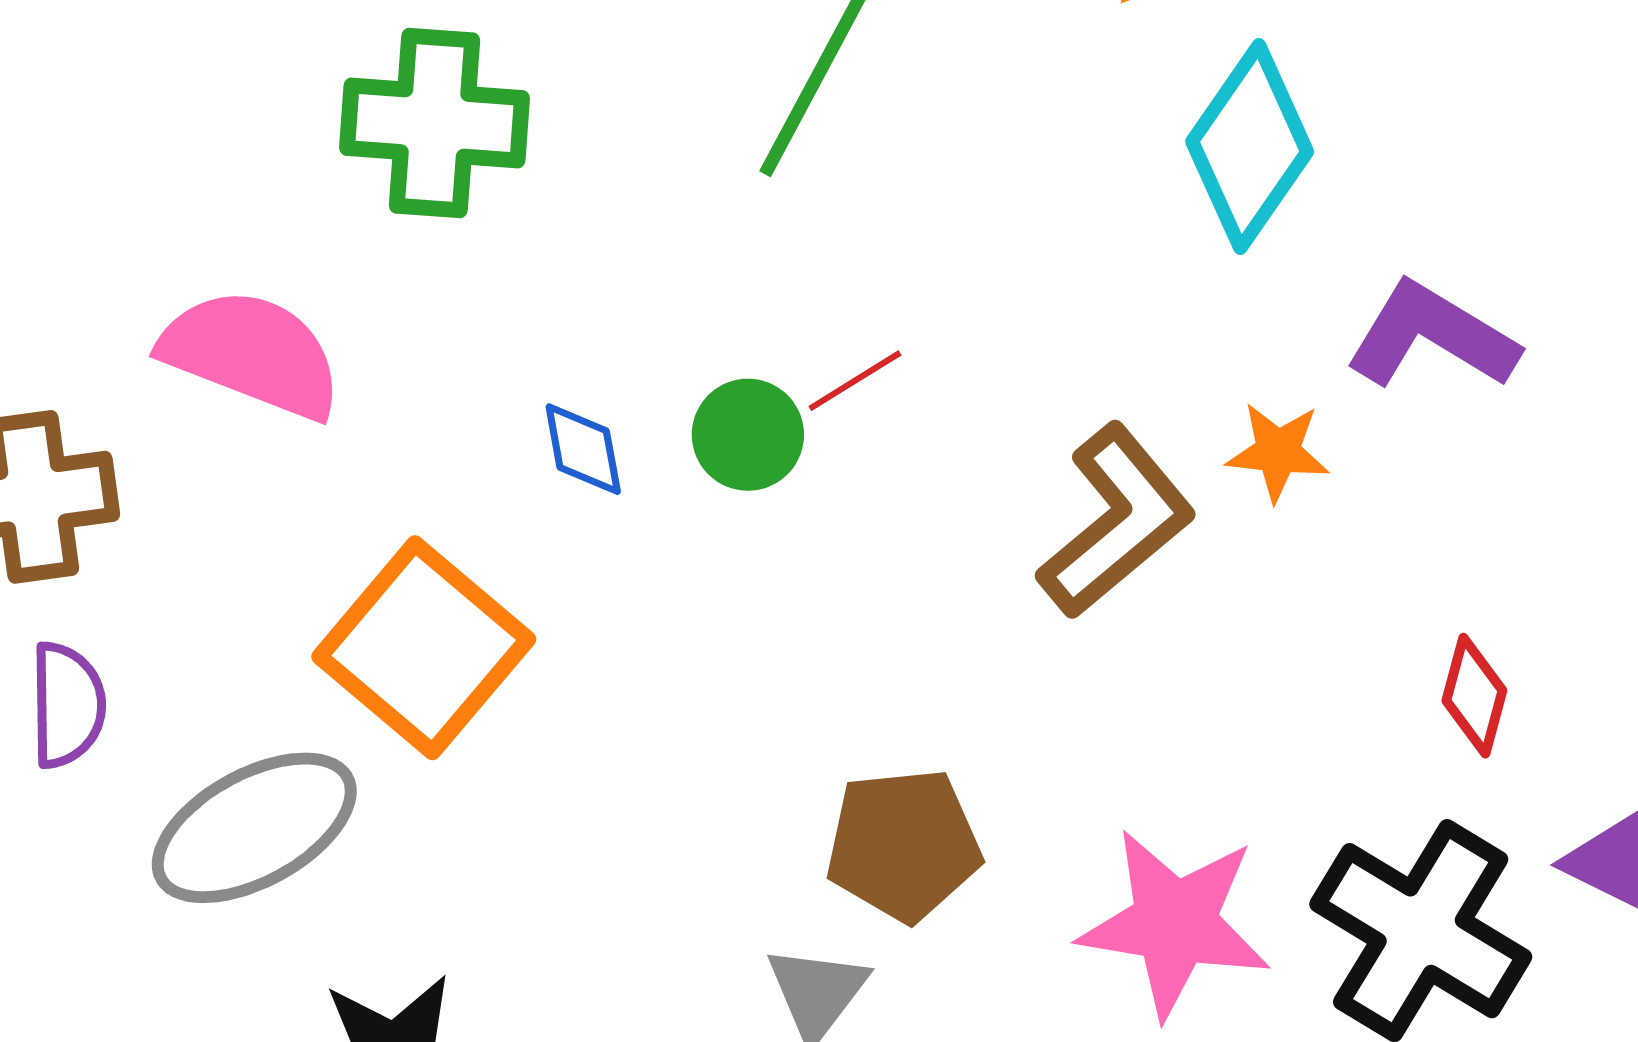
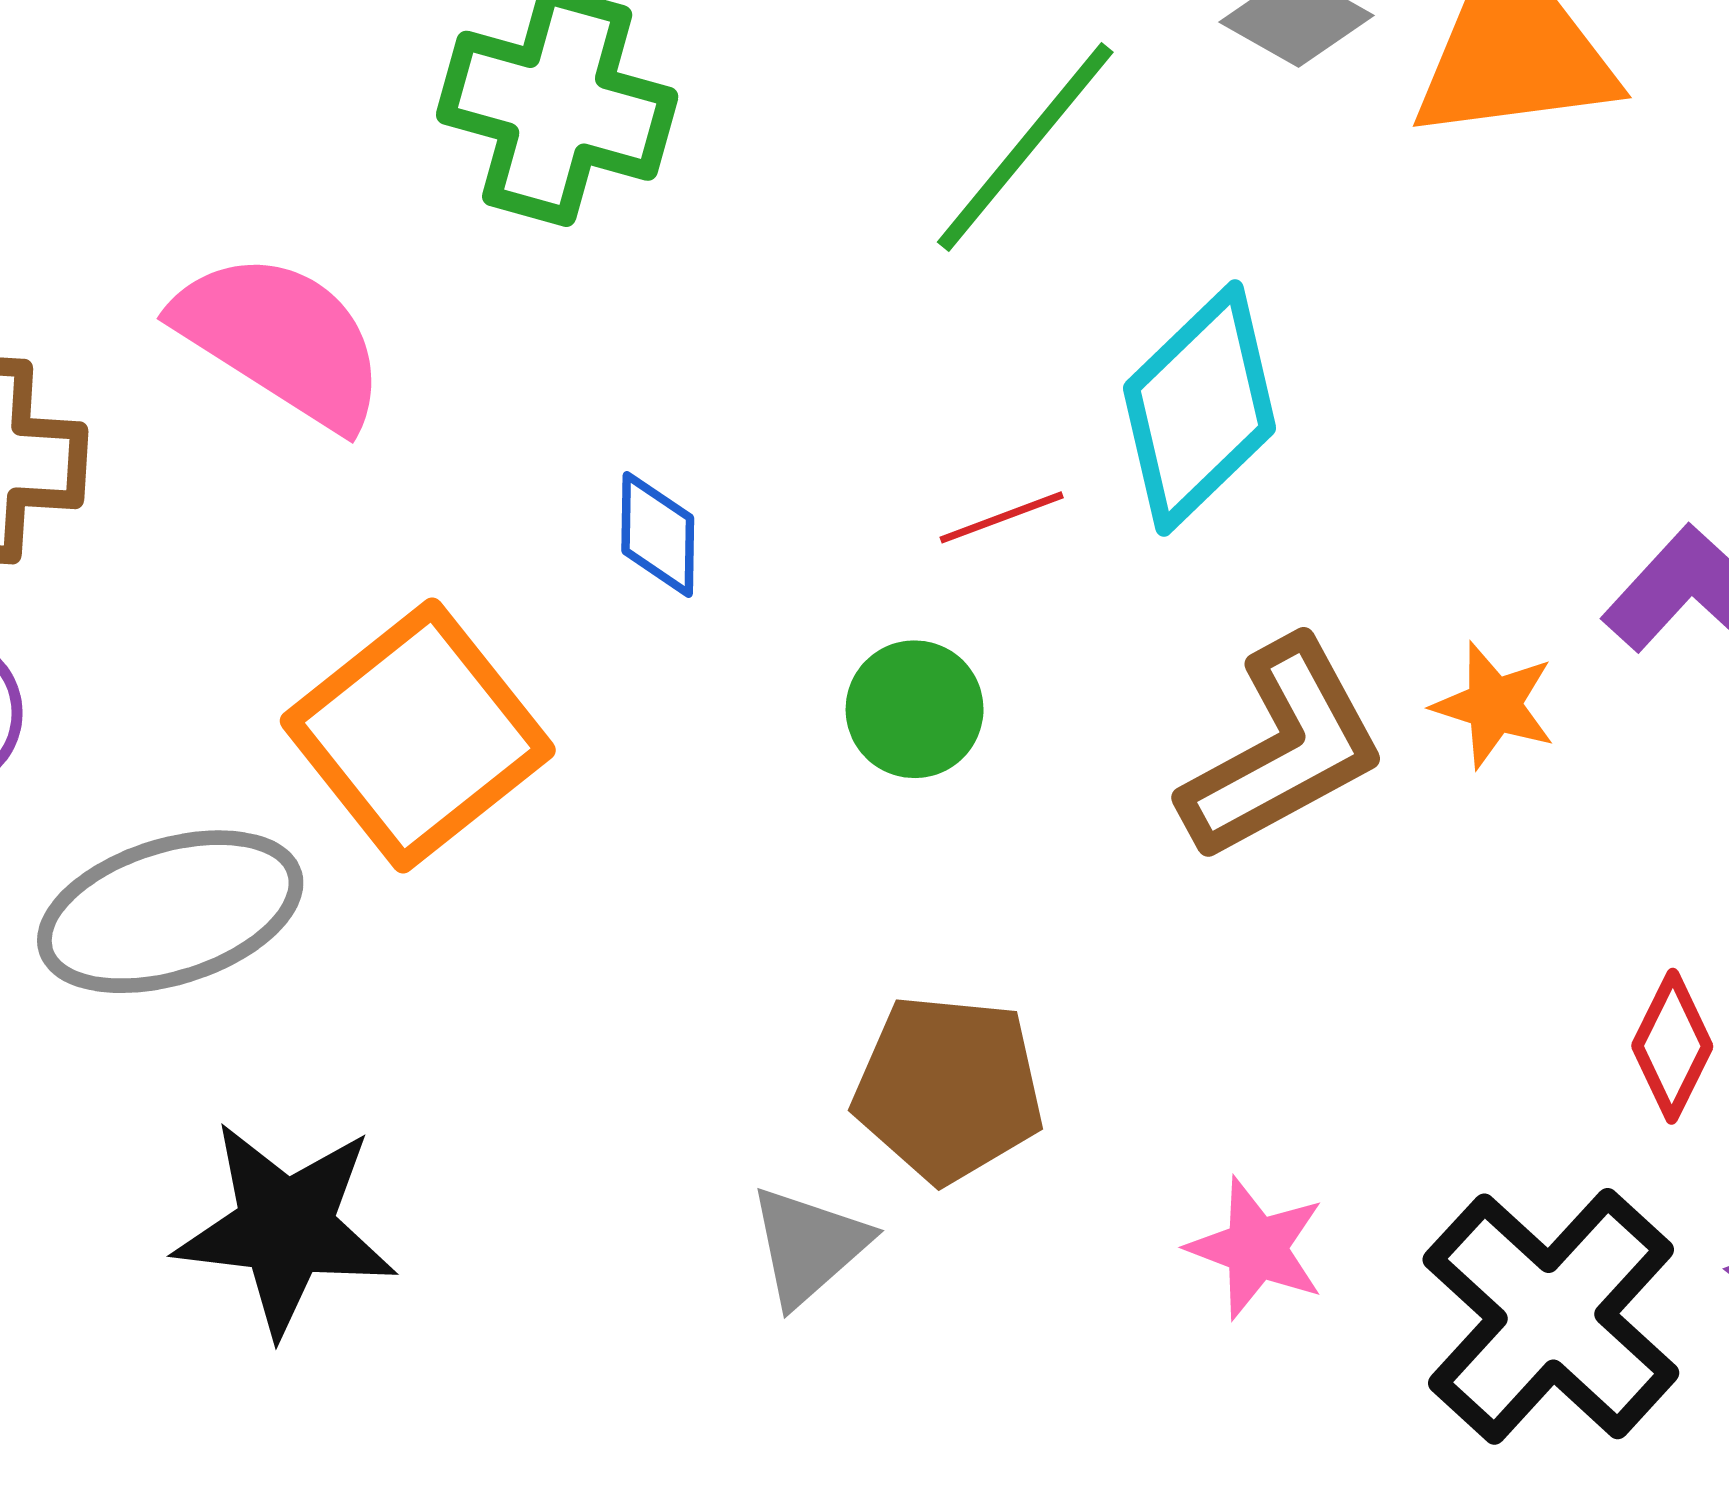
cyan diamond: (1250, 147) -> (1200, 408), moved
green circle: (748, 435) -> (915, 709), moved
pink star: (1175, 923) -> (1256, 1248), size x0.6

